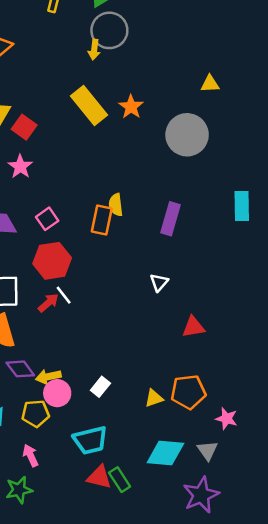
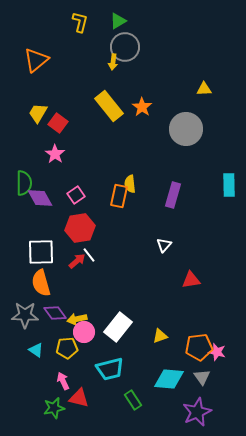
white rectangle: (100, 387) -> (118, 327), size x1.8
orange pentagon: (188, 392) -> (199, 347), moved
red triangle: (99, 477) -> (79, 398), moved

